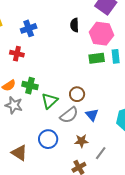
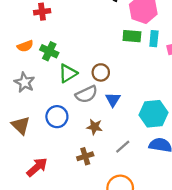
red cross: (17, 54) -> (42, 12), turned -32
gray star: (14, 105) -> (24, 82), moved
gray line: (101, 153) -> (123, 147), moved

